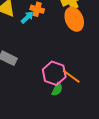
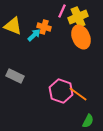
green semicircle: (57, 89) -> (88, 121), moved

